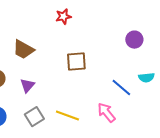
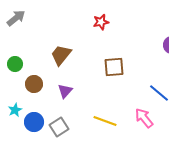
brown trapezoid: (23, 50) -> (61, 55), turned 100
gray square: (34, 117) -> (59, 127), moved

